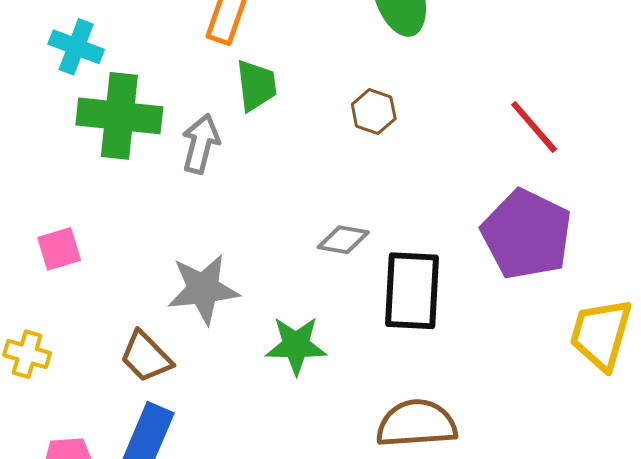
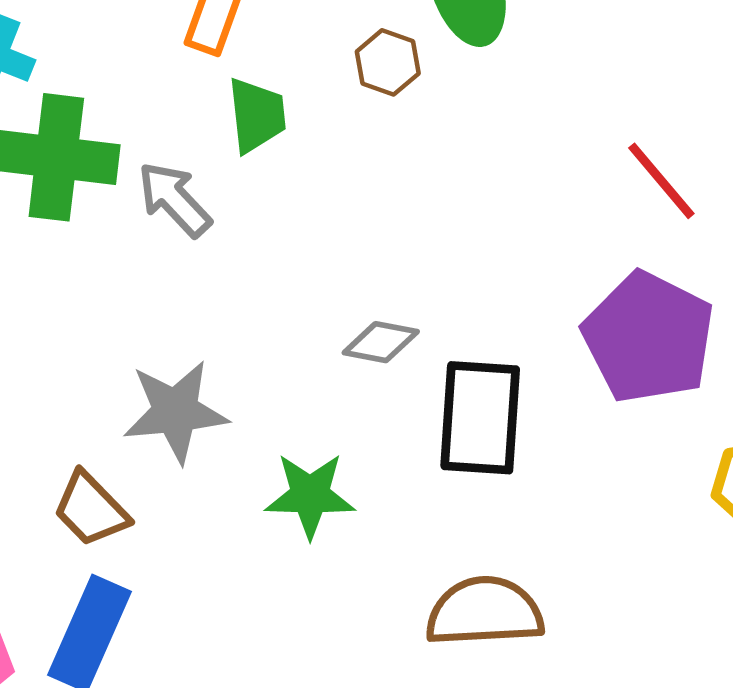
brown hexagon: (374, 112) -> (388, 62), moved
gray arrow: (201, 144) -> (174, 199), turned -58

